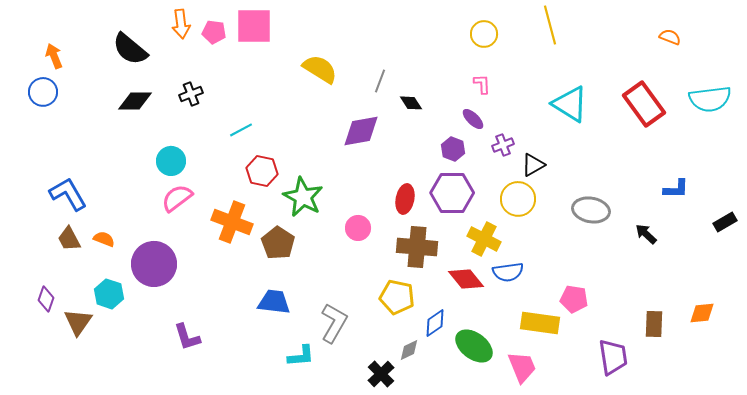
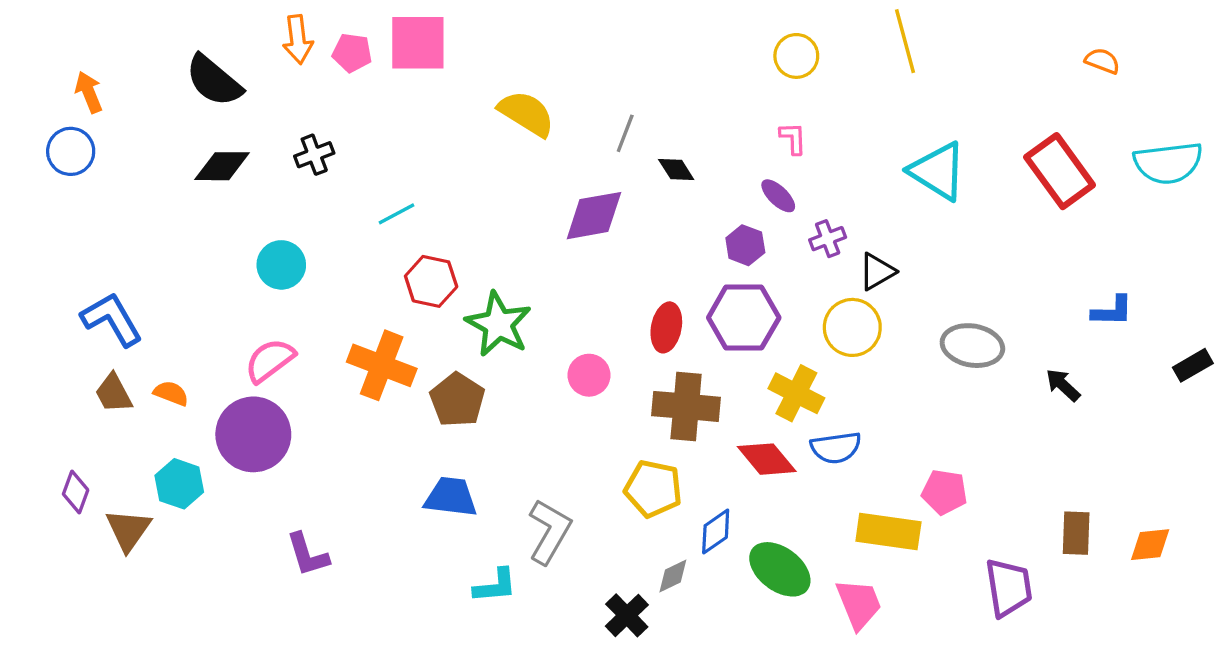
pink semicircle: (177, 198) -> (270, 360), moved
orange diamond: (702, 313) -> (1150, 545), moved

